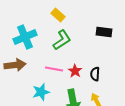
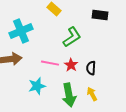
black rectangle: (104, 32) -> (100, 15), moved
green L-shape: (62, 40) -> (72, 37), moved

